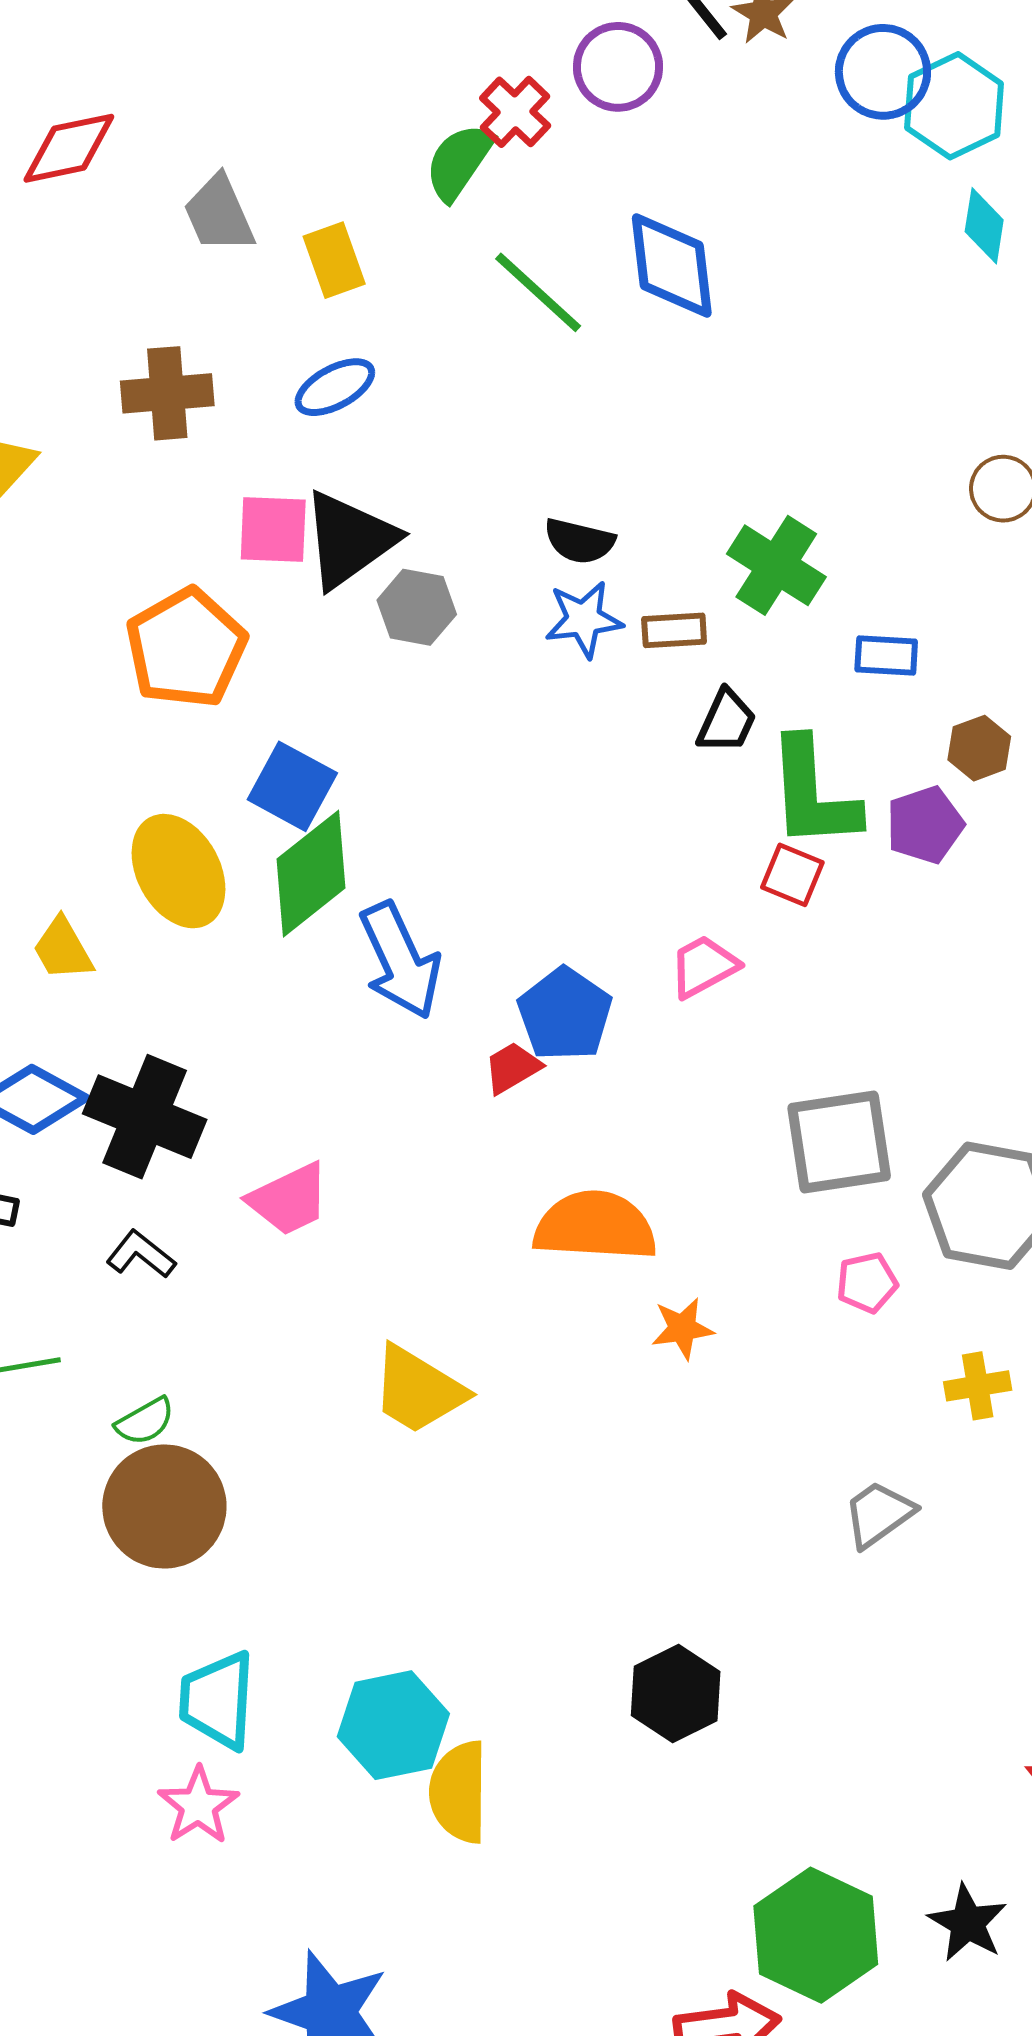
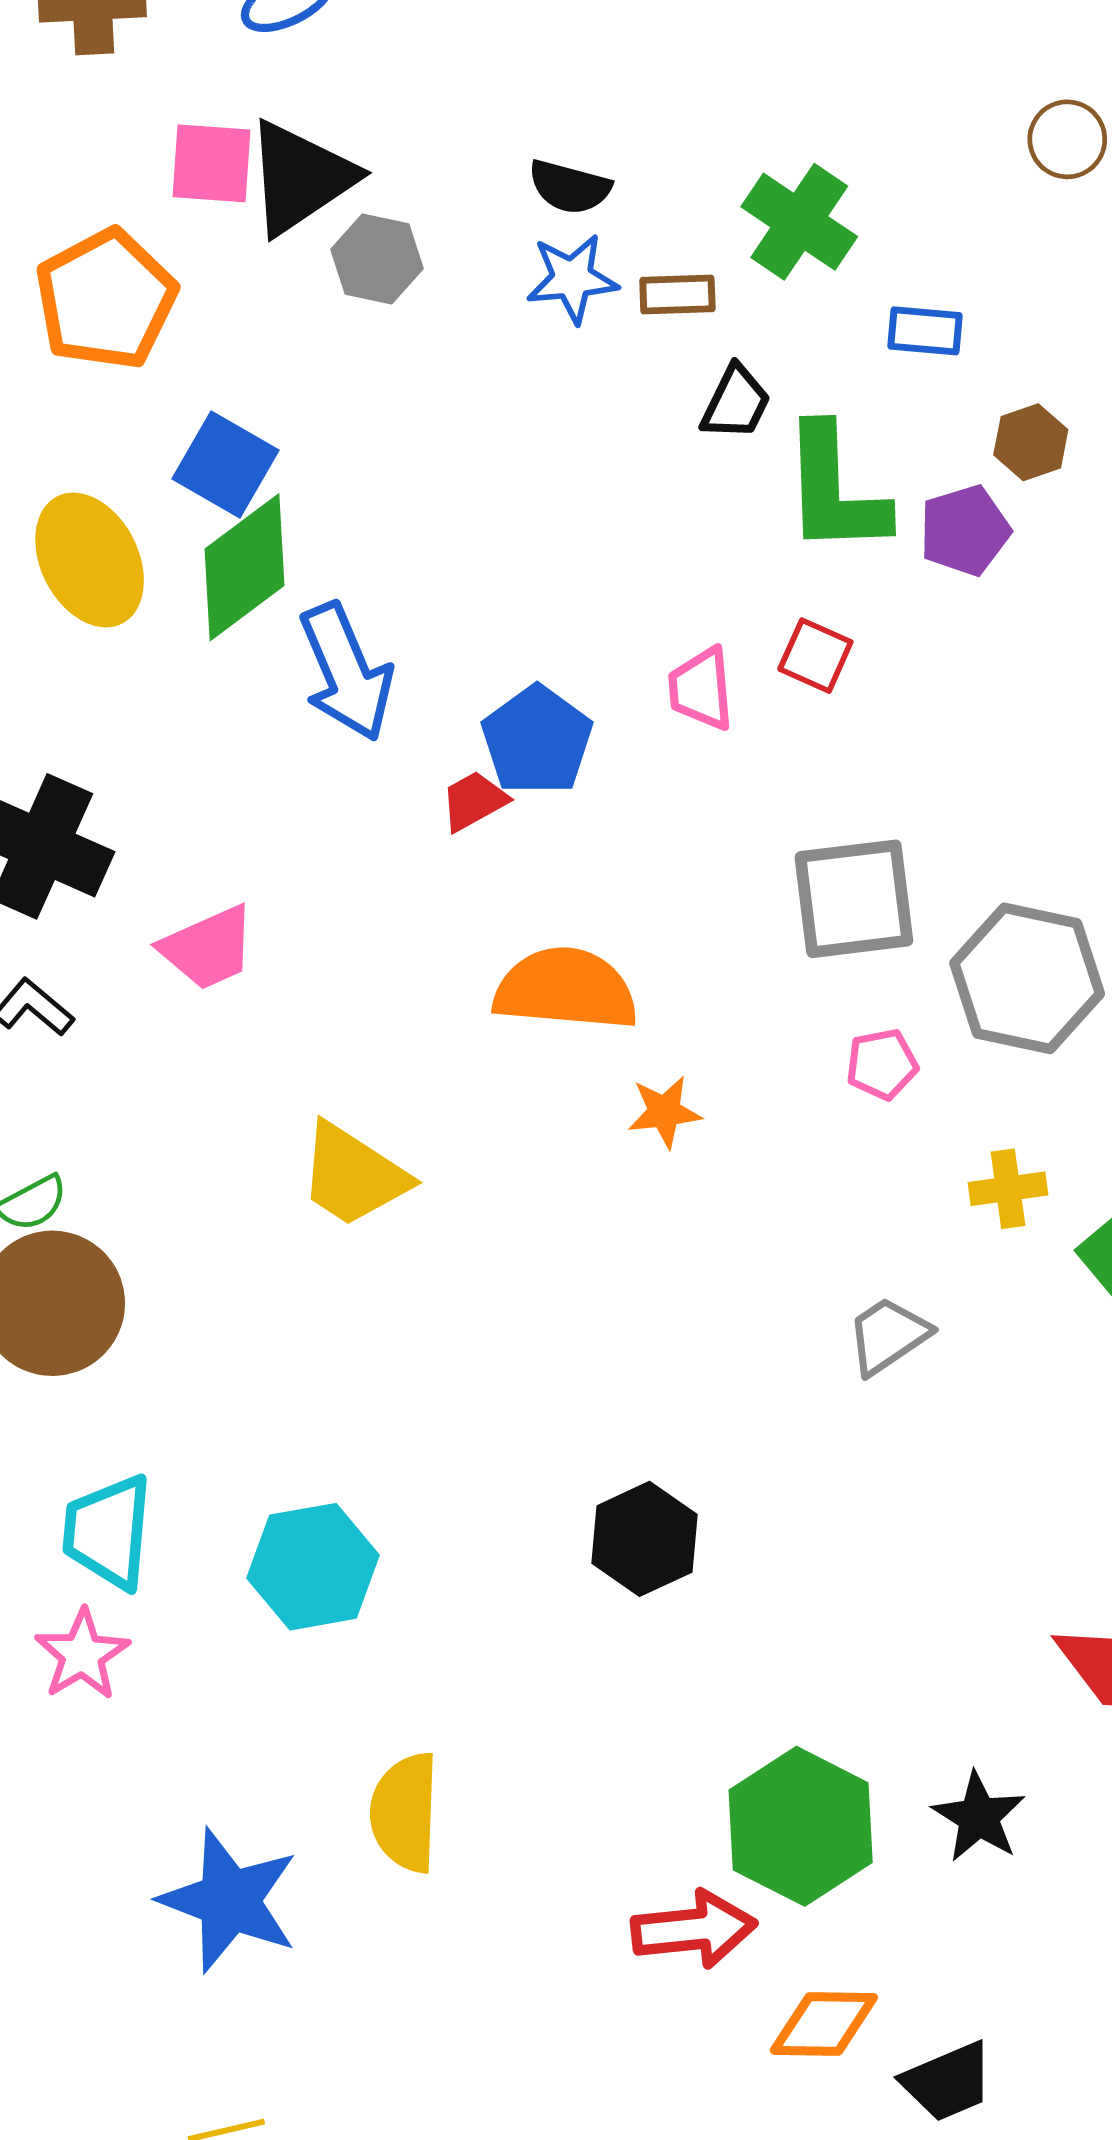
red square: (792, 875) -> (815, 656), moved
pink trapezoid: (704, 966) -> (701, 689), turned -68
yellow semicircle: (459, 1792) -> (405, 1813), moved

